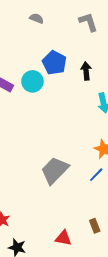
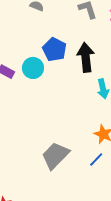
black arrow: (86, 71) -> (86, 57), size x1.6

